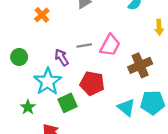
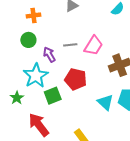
orange cross: (42, 15) -> (34, 15), turned 32
green circle: (19, 57) -> (28, 40), moved

